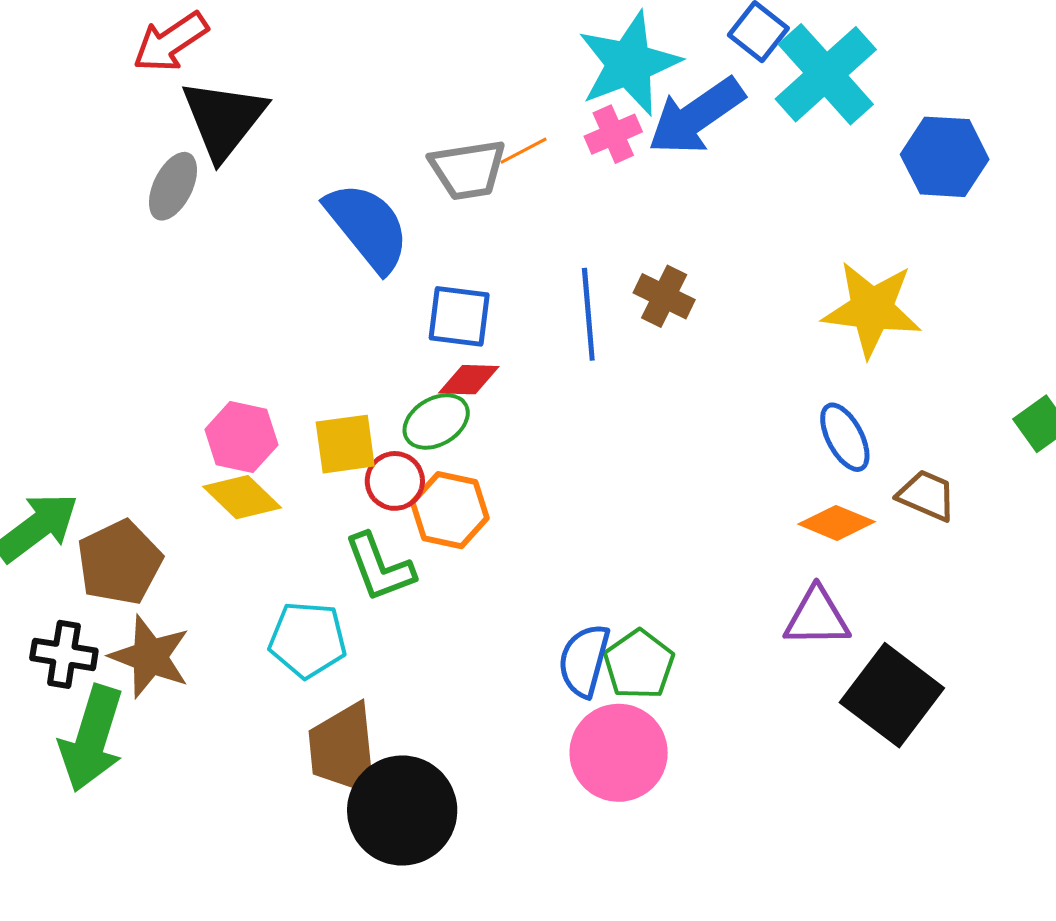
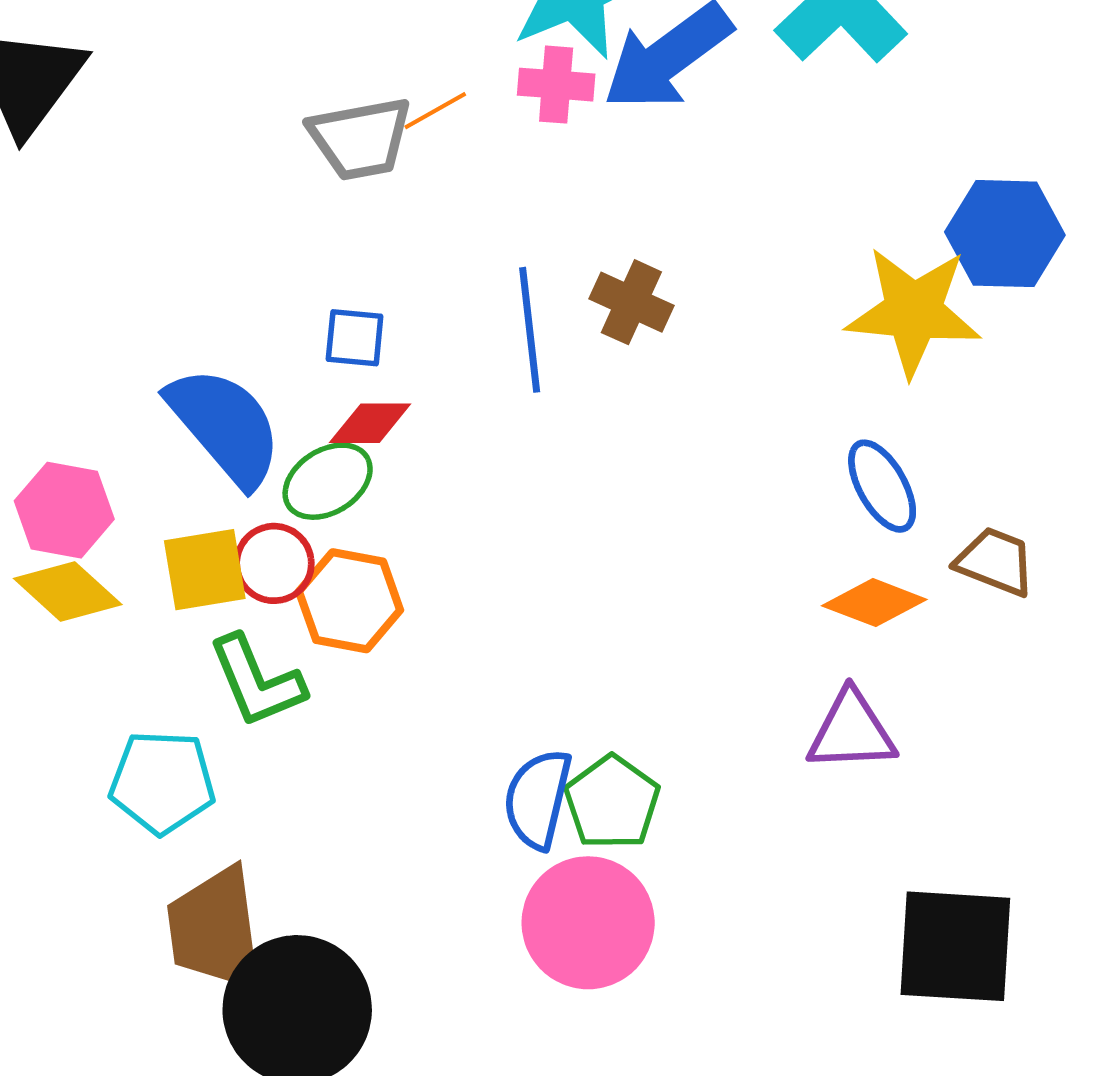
pink cross: (613, 134) -> (556, 85), turned 30
blue hexagon: (945, 157) -> (1005, 234), moved
blue semicircle: (368, 227) -> (225, 426), moved
blue square: (459, 316) -> (355, 338), size x0.7
yellow square: (345, 444) -> (205, 570), moved
black square: (892, 695) -> (955, 946), moved, turned -32

